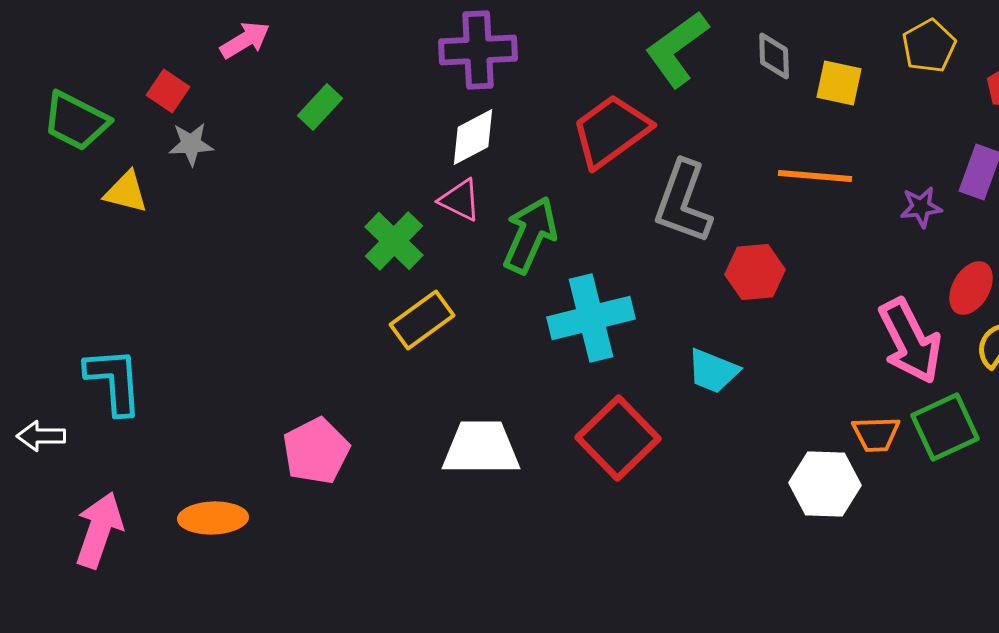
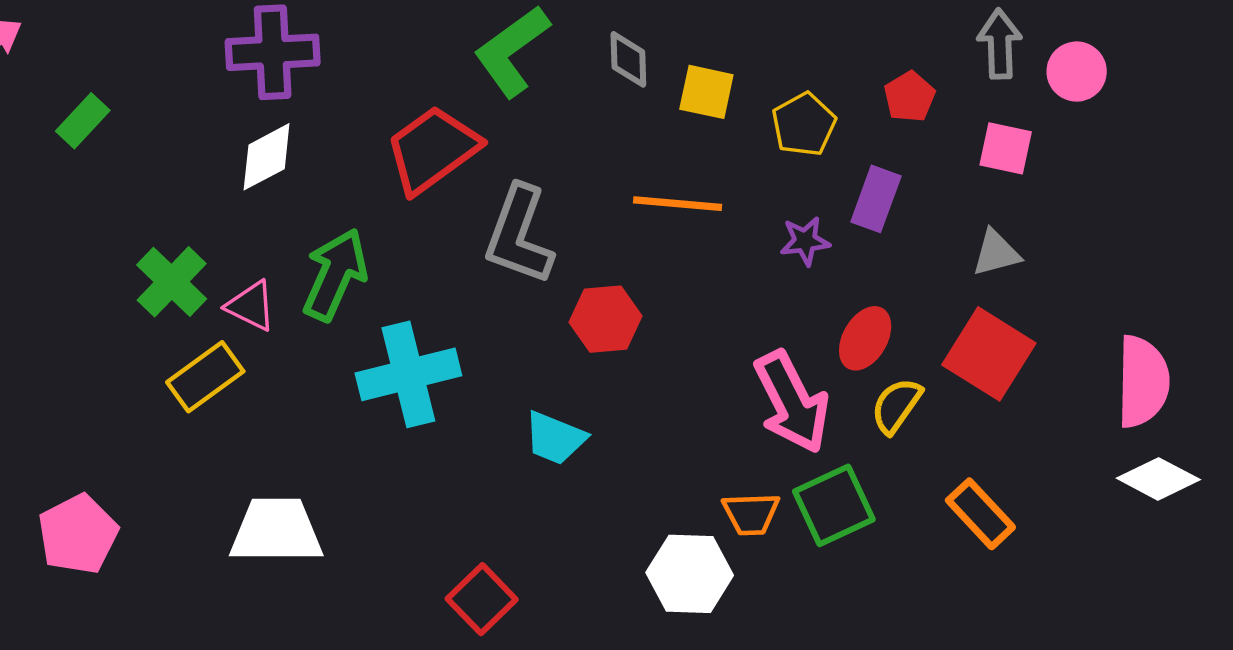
yellow pentagon: (929, 46) -> (804, 124), moved
pink triangle: (460, 200) -> (251, 306), moved
red square: (618, 438) -> (482, 599), moved, size x0.7

